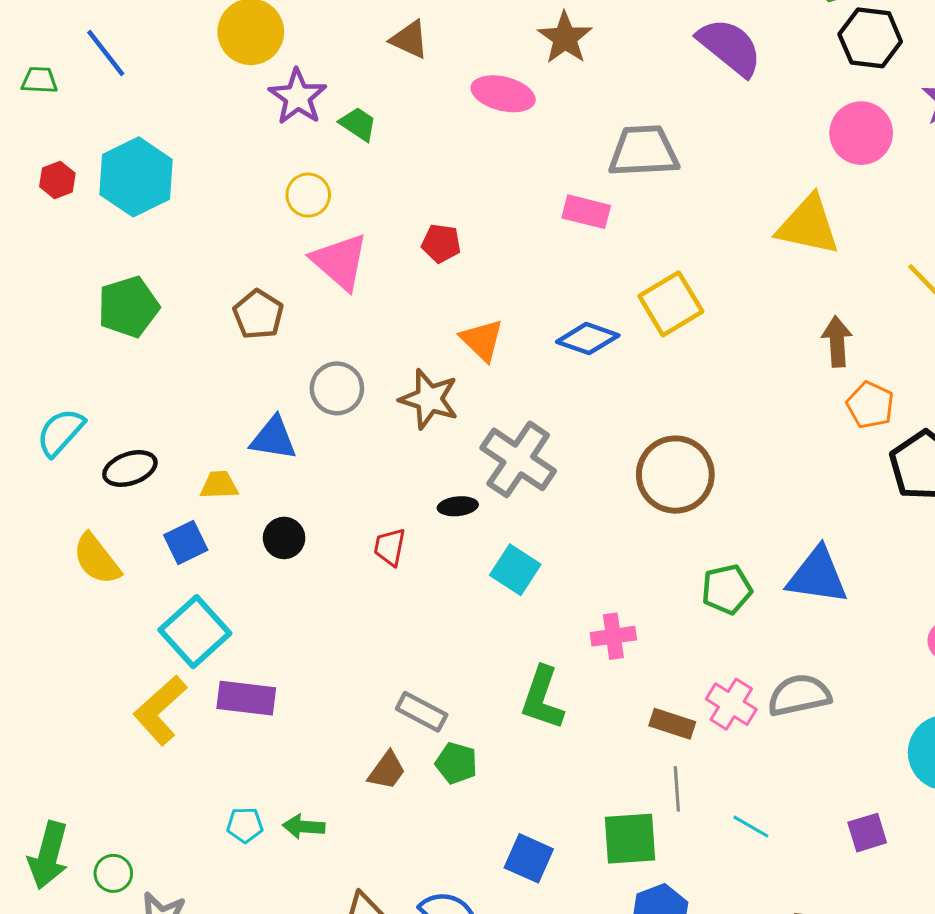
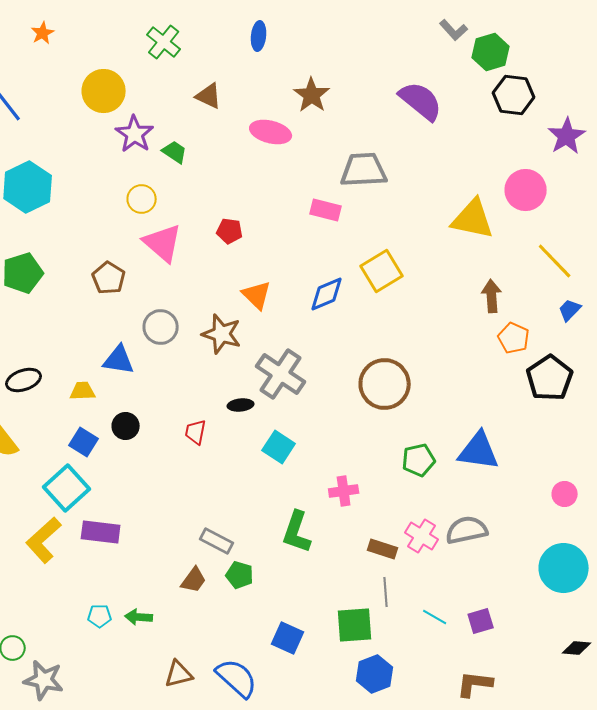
pink circle: (861, 133) -> (526, 190), moved
blue diamond: (588, 339) -> (327, 294), turned -42
blue square: (186, 543) -> (84, 442), moved, turned -32
purple square: (867, 833) -> (481, 621), moved

